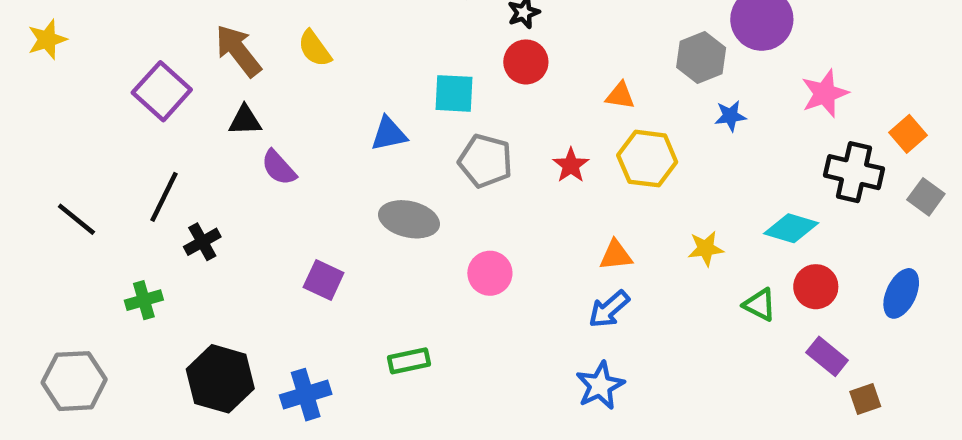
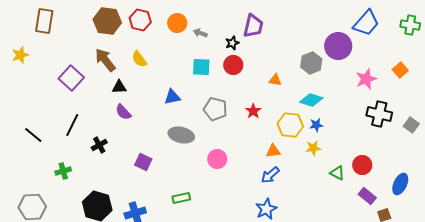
cyan square: (454, 93) -> (201, 67), moved
blue star: (730, 116) -> (316, 125), moved
black triangle: (245, 120) -> (119, 87), moved
orange square: (908, 134) -> (400, 70), moved
yellow hexagon: (647, 159) -> (290, 125), moved
cyan diamond: (791, 228) -> (311, 100), moved
black cross: (202, 242) -> (99, 145), moved
blue ellipse: (901, 293) -> (400, 184), moved

